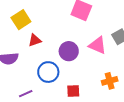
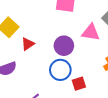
blue circle: (48, 72) -> (60, 70), moved

